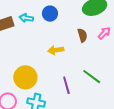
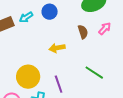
cyan arrow: (26, 18) -> (26, 17), turned -40
purple line: (66, 85) -> (59, 84), moved

